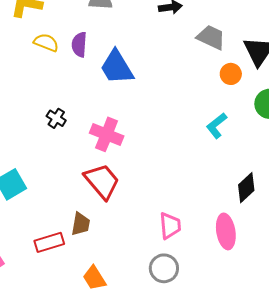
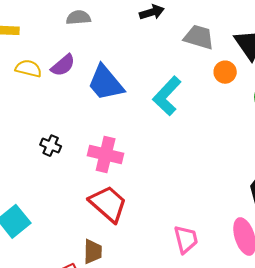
purple semicircle: (79, 45) -> (63, 65), turned -125
cyan L-shape: (216, 126) -> (167, 96), moved, size x1.4

